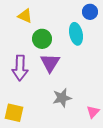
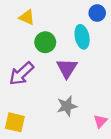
purple triangle: (50, 63) -> (67, 68), moved
purple arrow: (20, 68) -> (21, 74), turned 45

